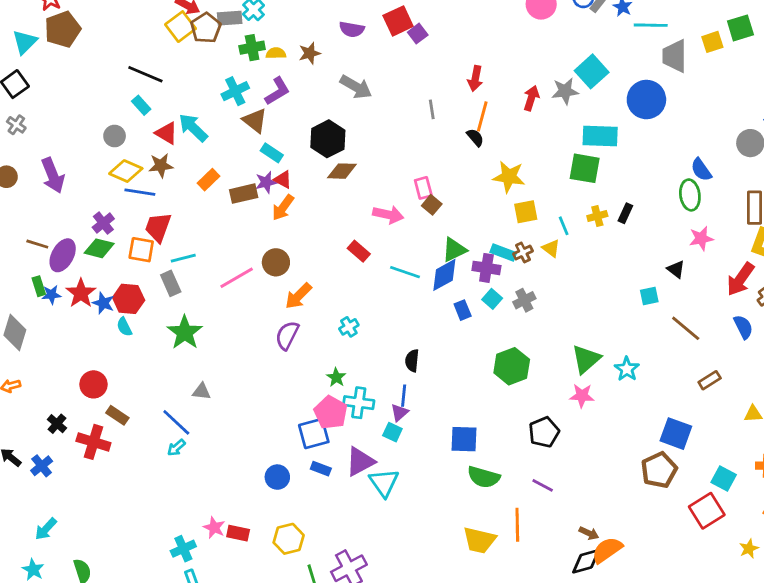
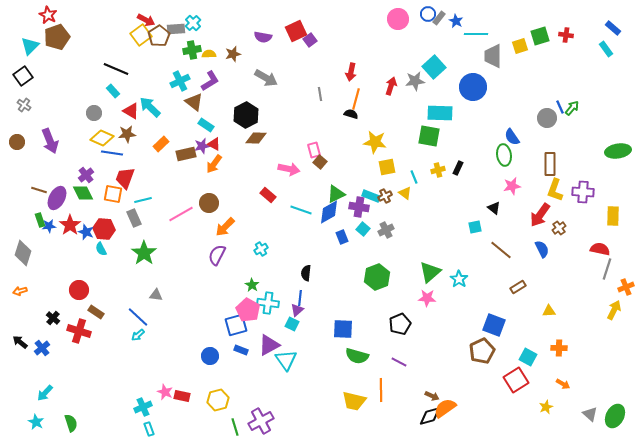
black semicircle: (475, 137) -> (351, 114), turned -32
green diamond: (99, 248) -> (83, 193), turned 50

